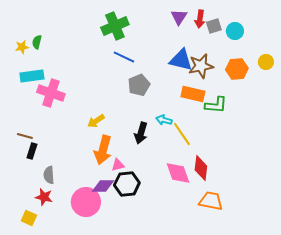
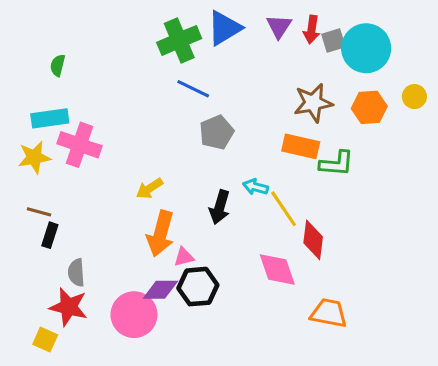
cyan circle: (235, 31) -> (366, 48), size x1.8
yellow star: (22, 47) -> (34, 157), moved, size x1.5
blue triangle: (181, 60) -> (224, 28), moved, turned -45
red diamond: (201, 168) -> (313, 240), moved
red star: (44, 197) -> (69, 307), size x1.4

